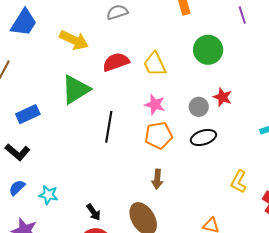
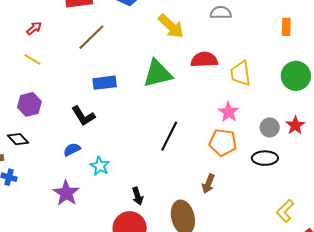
black line: (109, 127) -> (169, 136), moved

